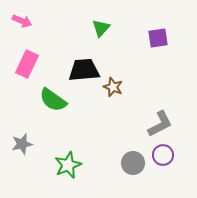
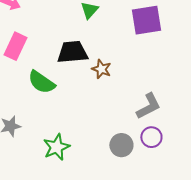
purple square: (158, 38) -> (146, 20), size x1.5

